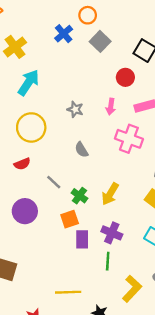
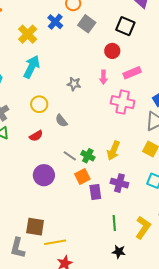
yellow cross: (15, 47) -> (28, 34), moved
yellow circle: (31, 127) -> (39, 104), size x0.7
gray semicircle: (81, 150) -> (61, 121), moved
gray line: (54, 182) -> (70, 156), moved
green line: (108, 261) -> (114, 223), moved
yellow line: (68, 292) -> (55, 242), moved

